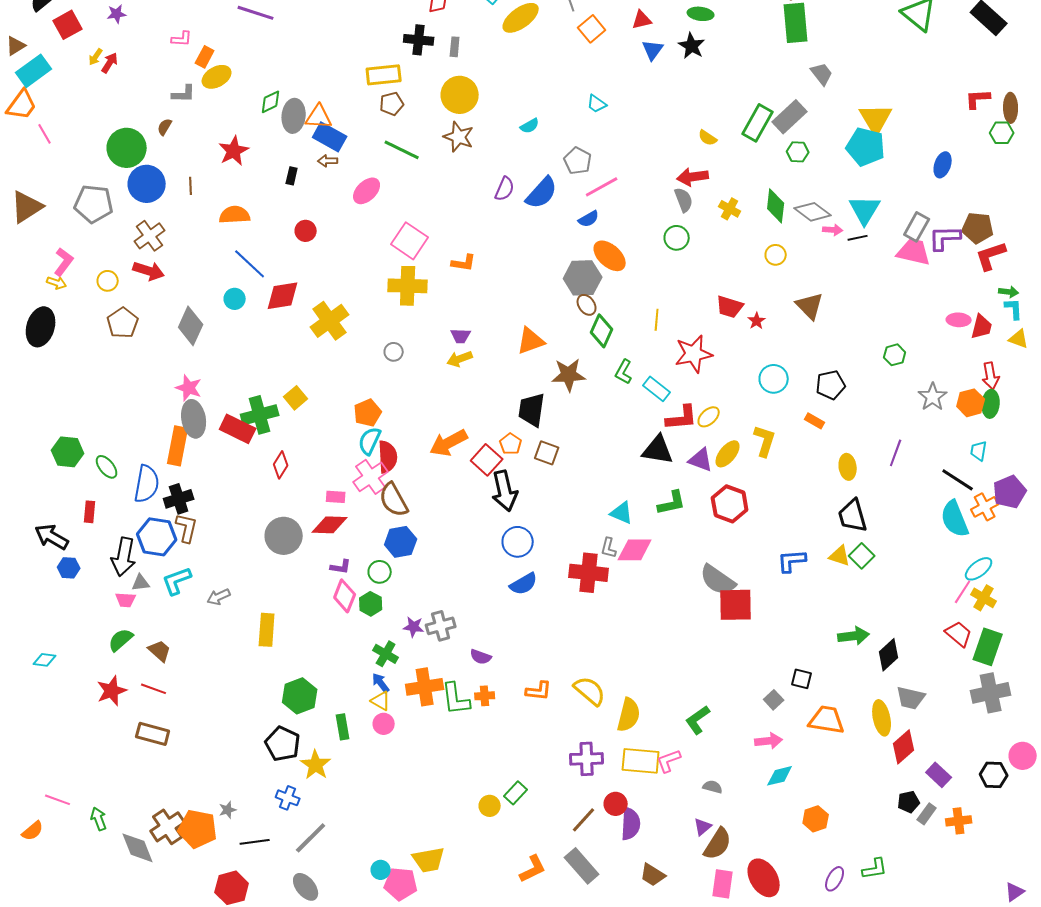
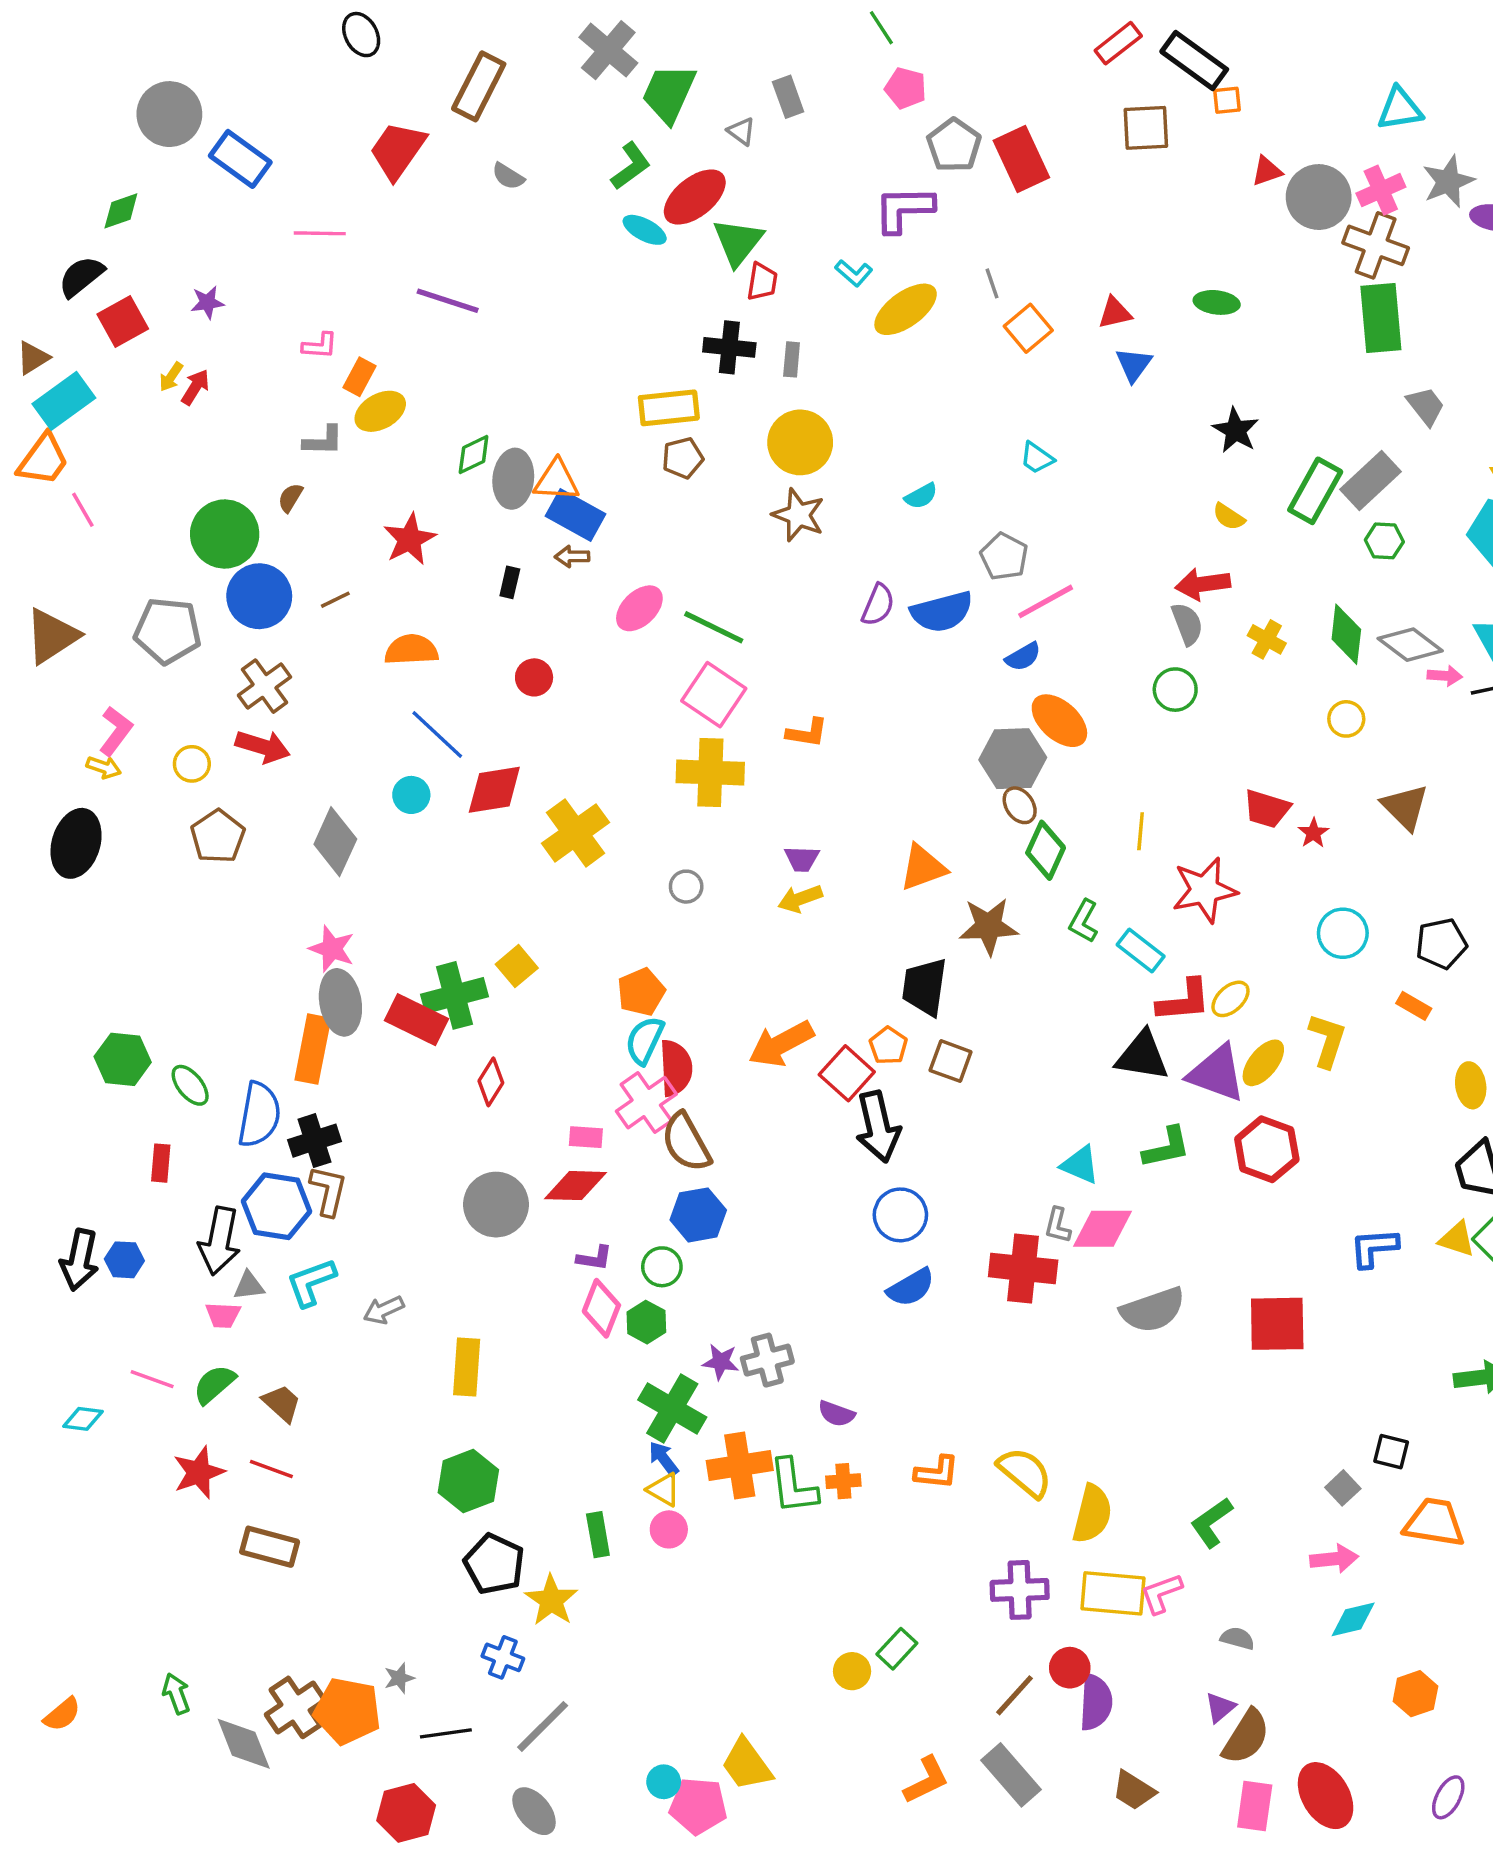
black star: (692, 46) -> (1236, 430), moved
green line: (402, 150) -> (714, 627), moved
brown line: (191, 186) -> (335, 600), turned 66
blue semicircle: (542, 193) -> (942, 612), turned 33
purple triangle: (701, 460) -> (1217, 1073), size x1.4
black arrow: (52, 537) -> (80, 1260), moved, turned -108
gray semicircle: (718, 580) -> (1153, 1310), moved, turned -54
green cross: (386, 654) -> (672, 1408), size x1.5
green hexagon: (300, 696) -> (468, 1481), moved
pink line: (58, 800) -> (152, 1379), moved
yellow trapezoid: (429, 860) -> (747, 1764), turned 64

